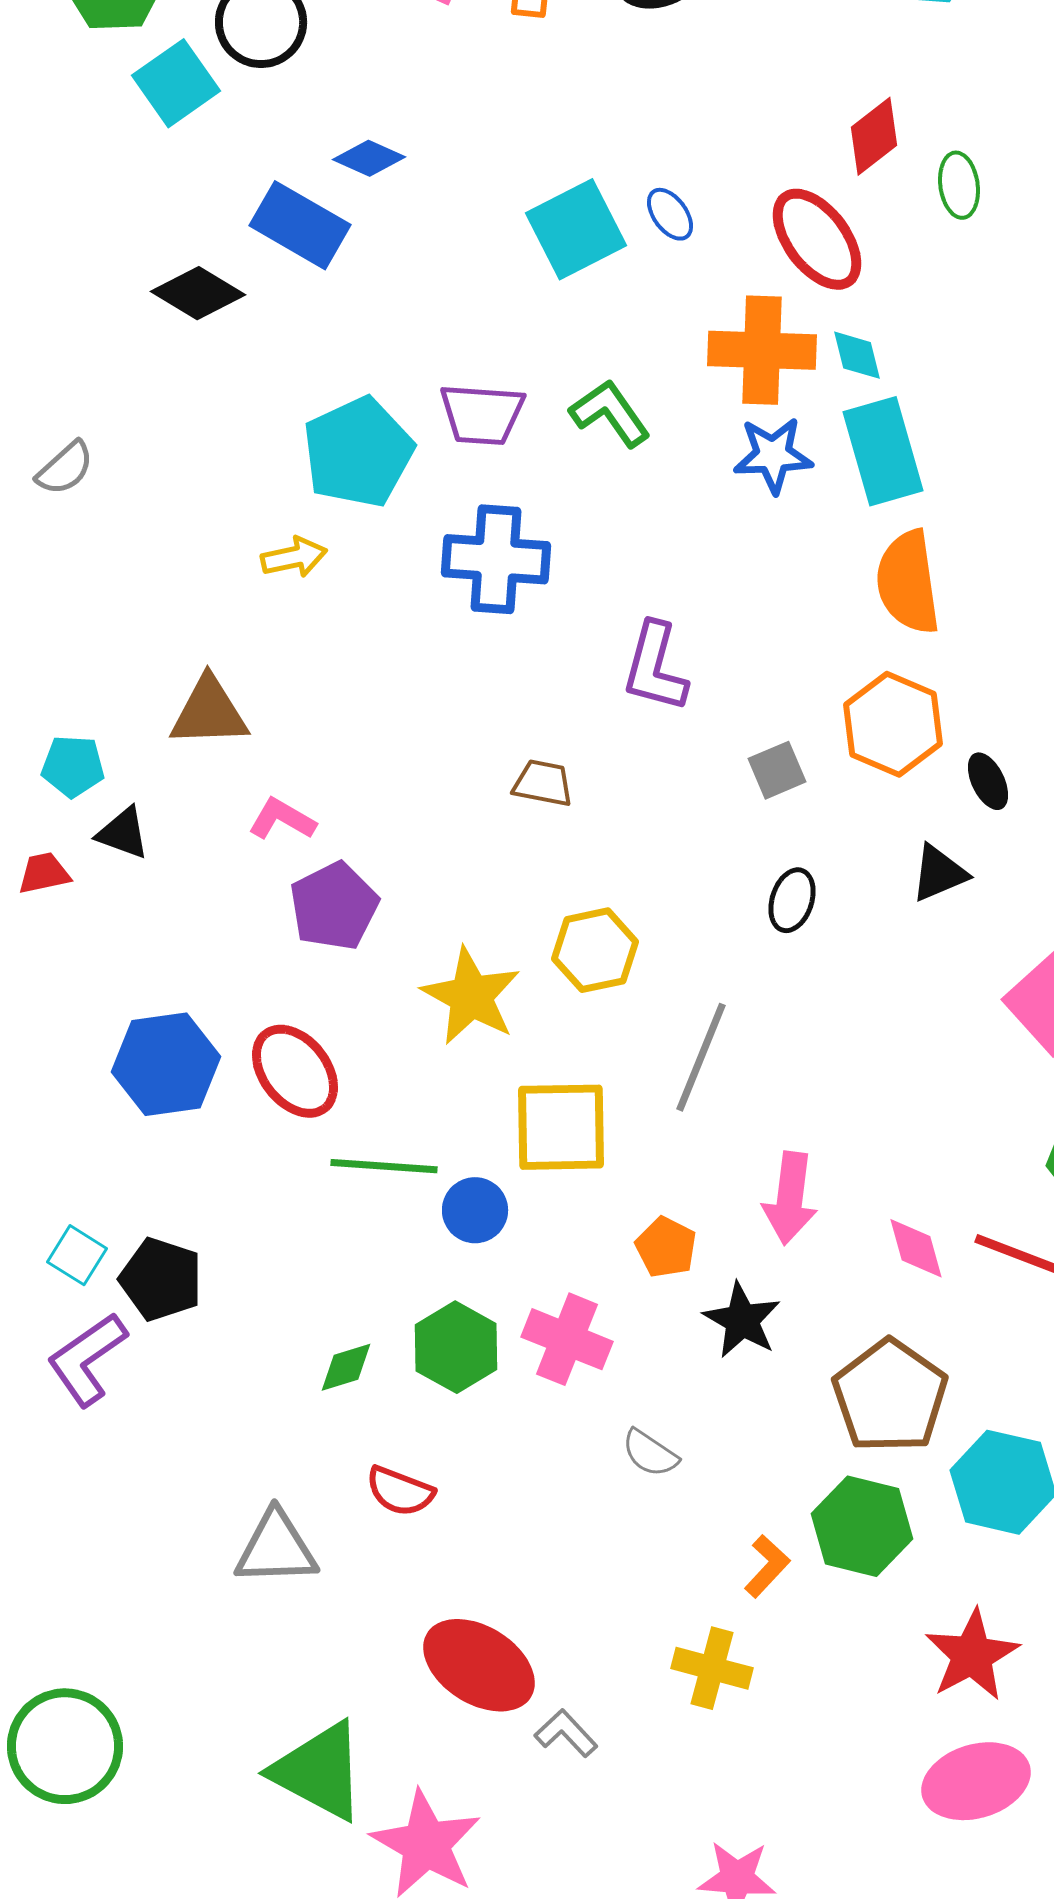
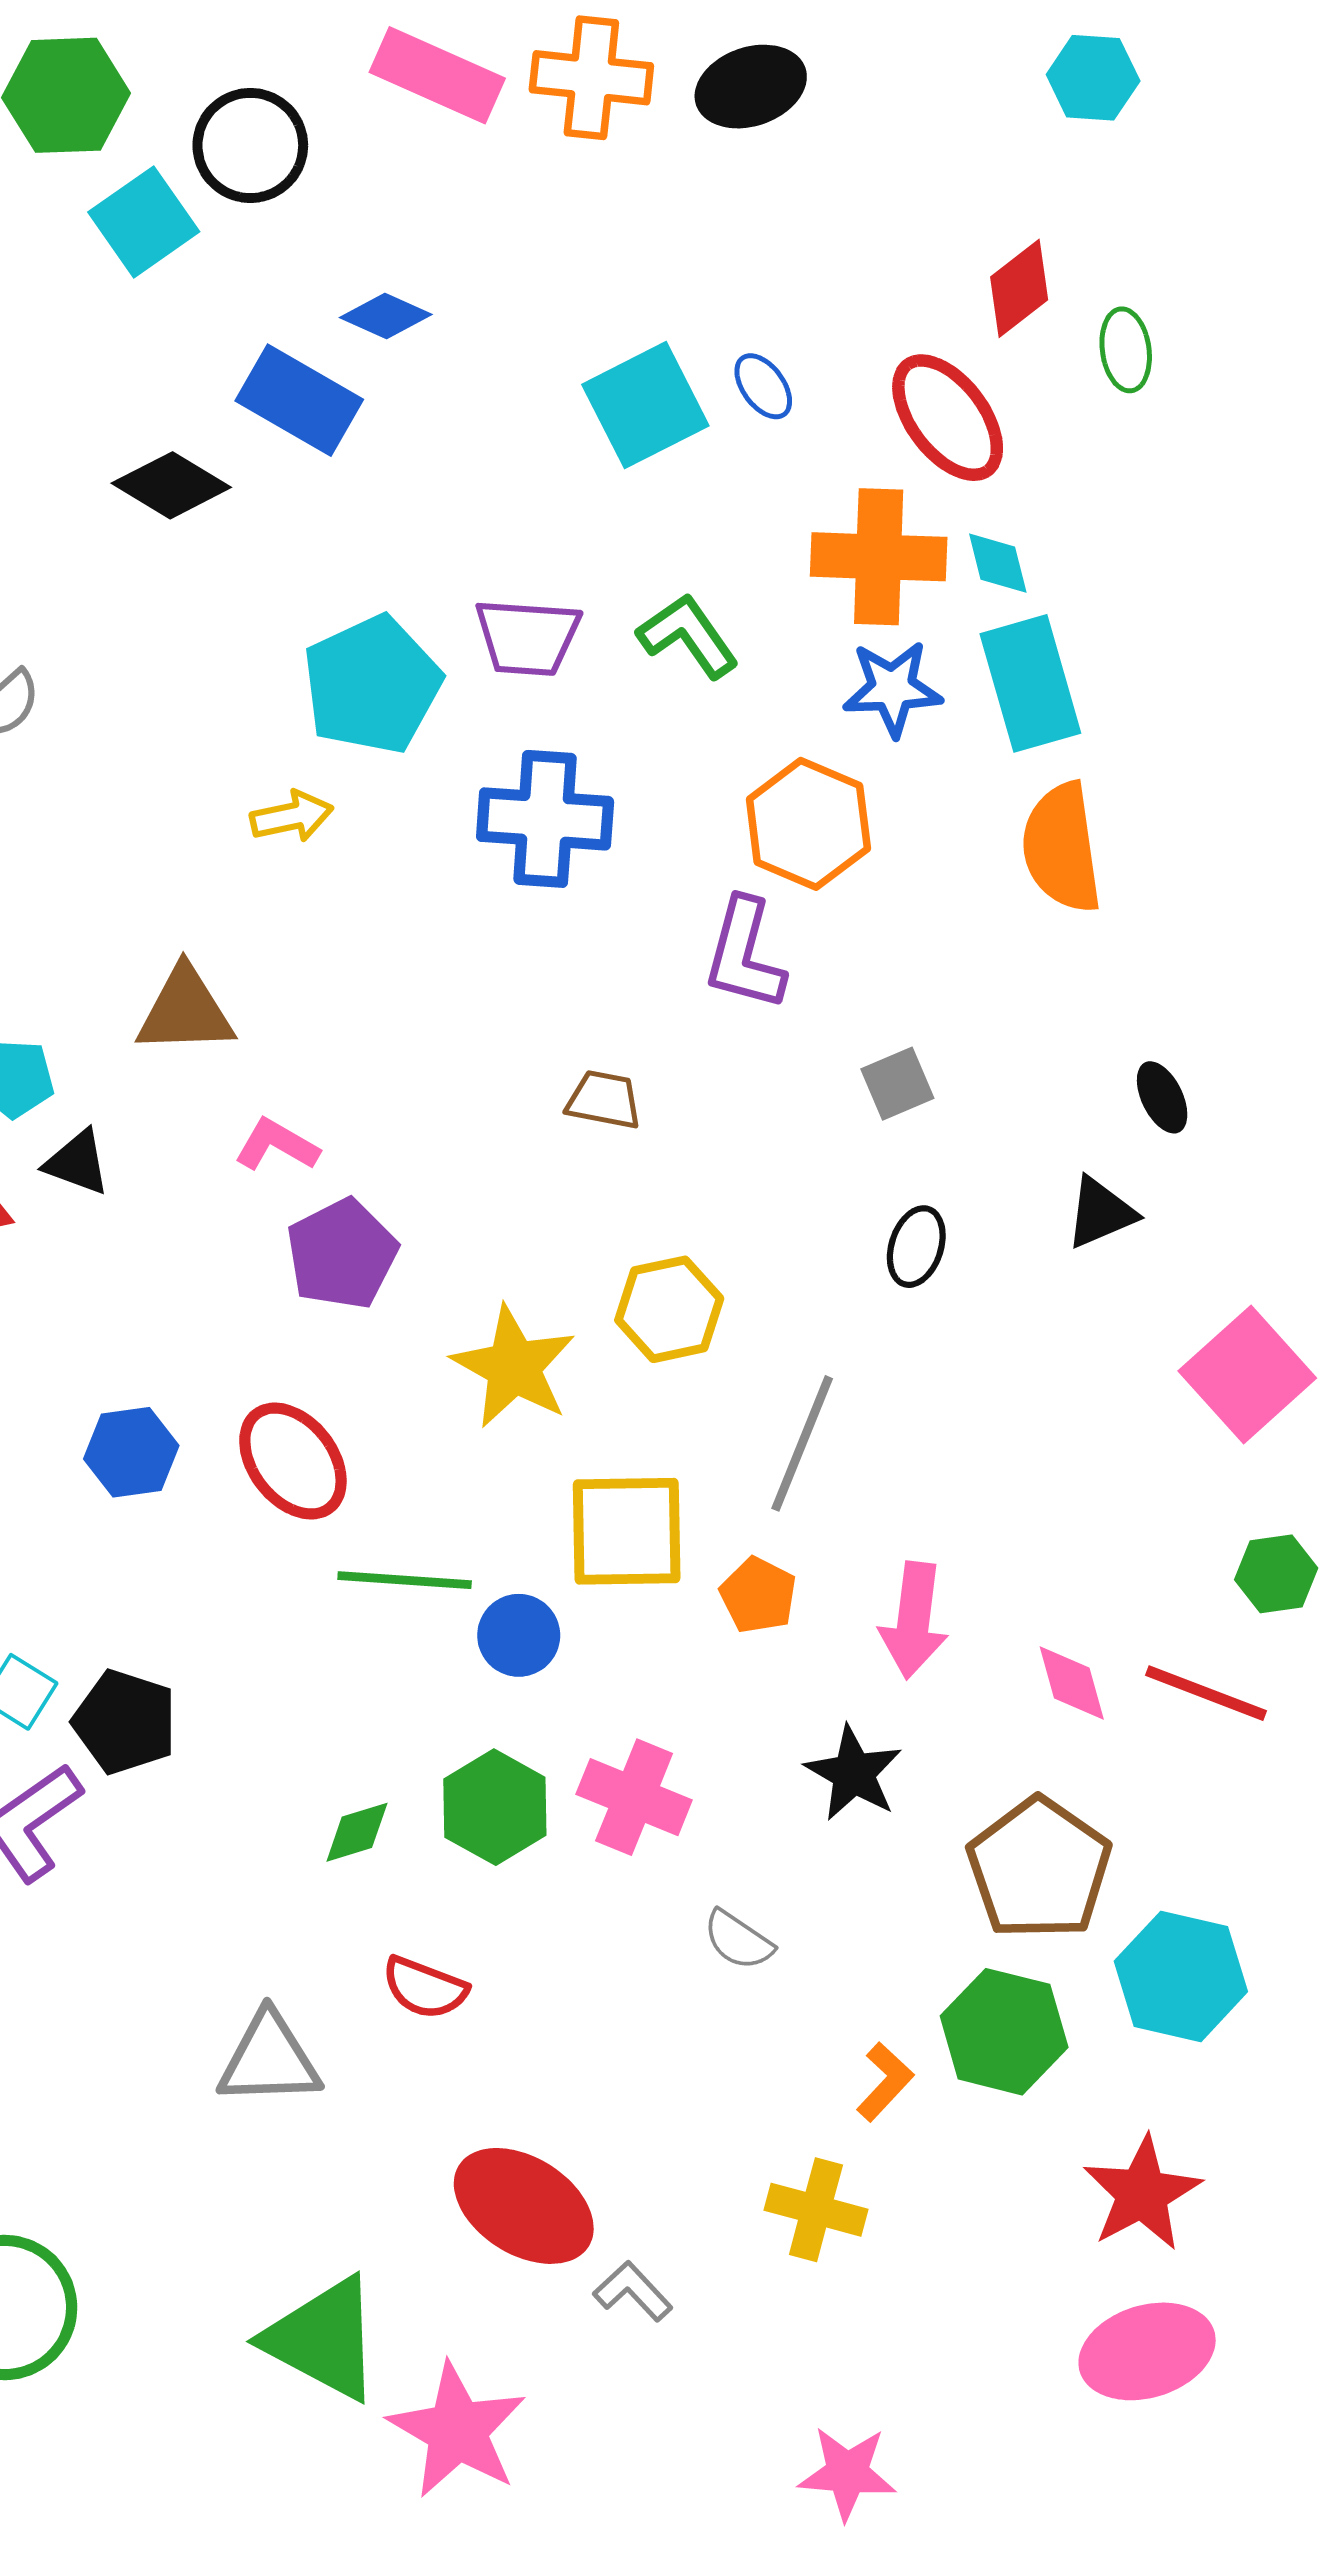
orange hexagon: (893, 724) -> (808, 824), moved
blue hexagon: (166, 1064) -> (131, 1452), size x0.7
orange pentagon: (666, 1247) -> (758, 1595), moved

